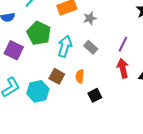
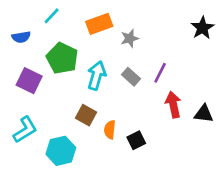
purple line: (123, 44) -> (160, 73), moved
orange semicircle: (80, 76) -> (110, 130), moved
cyan hexagon: (38, 91) -> (61, 151), moved

